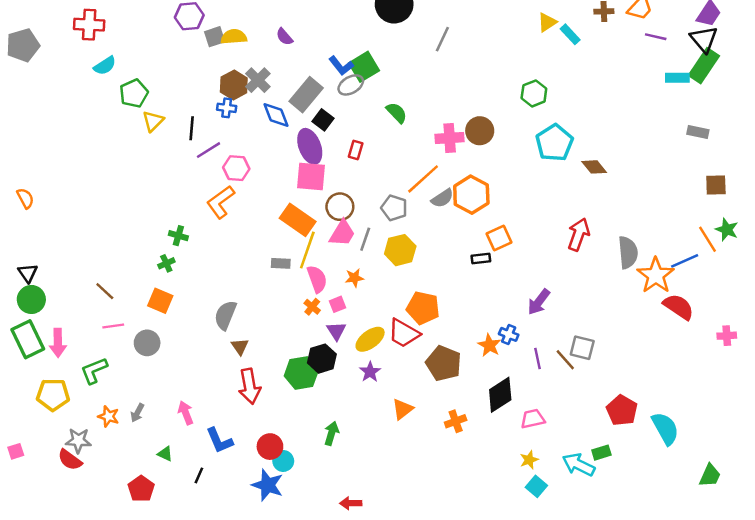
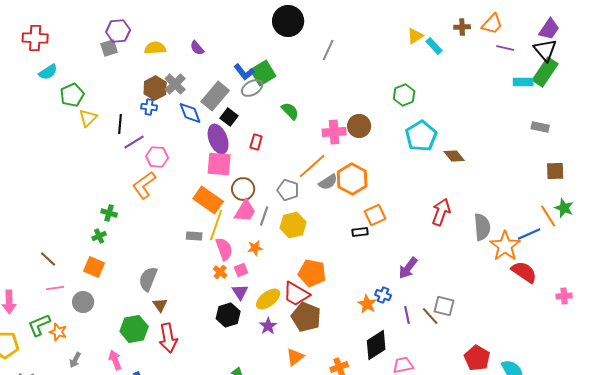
gray square: (215, 37) -> (109, 48), moved
brown pentagon: (444, 363) -> (306, 317), moved
green hexagon: (301, 373) -> (134, 329), moved
orange star: (108, 416) -> (58, 332), moved

